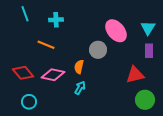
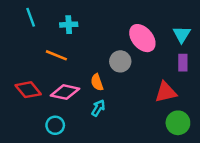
orange semicircle: (79, 67) -> (97, 82), turned -32
cyan circle: (29, 102) -> (55, 125), moved

